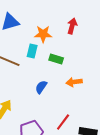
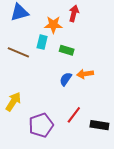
red arrow: (72, 26) -> (74, 13), moved
blue semicircle: (41, 87) -> (66, 79), moved

